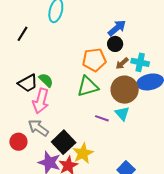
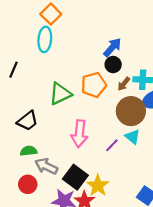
green semicircle: (46, 80) -> (29, 151), moved, turned -42
green triangle: (88, 86) -> (60, 94), moved
pink arrow: (41, 101) -> (79, 134), moved
purple line: (102, 118) -> (112, 145), turned -56

